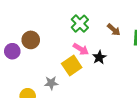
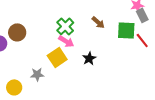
green cross: (80, 24) -> (65, 26), moved
black star: (99, 57) -> (89, 58), moved

